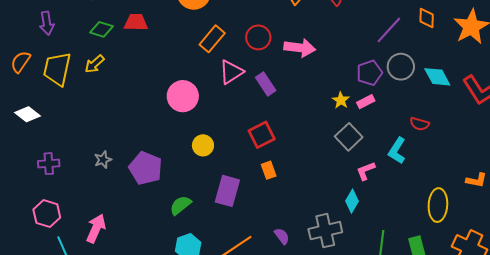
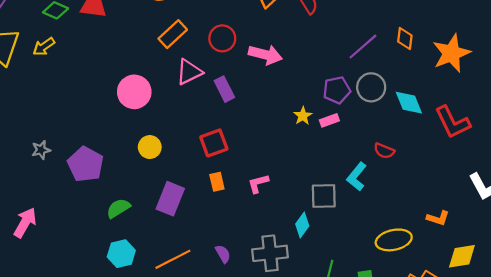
gray square: (349, 137) -> (324, 196), moved, turned 36
pink L-shape: (366, 171) -> (258, 183), moved
yellow ellipse: (438, 205) -> (394, 240), turned 68

